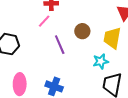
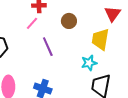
brown circle: (82, 31) -> (69, 21), moved

